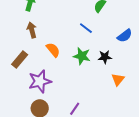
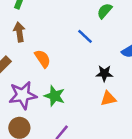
green star: (82, 56) -> (55, 96), moved
orange triangle: (118, 79) -> (108, 99), moved, turned 32

